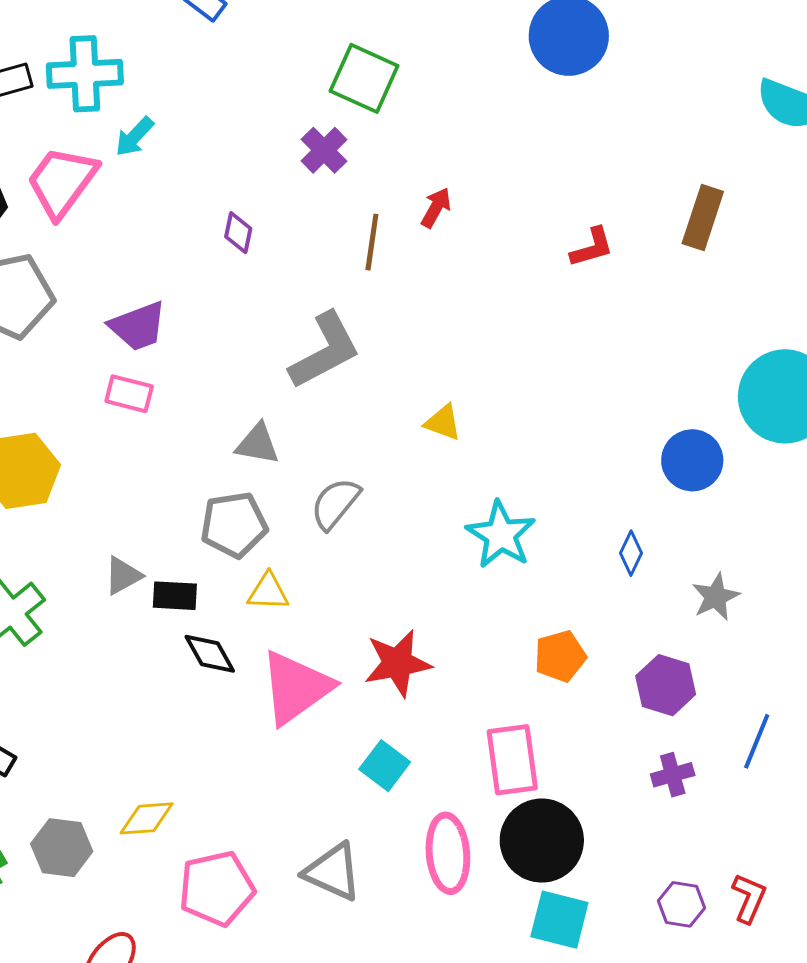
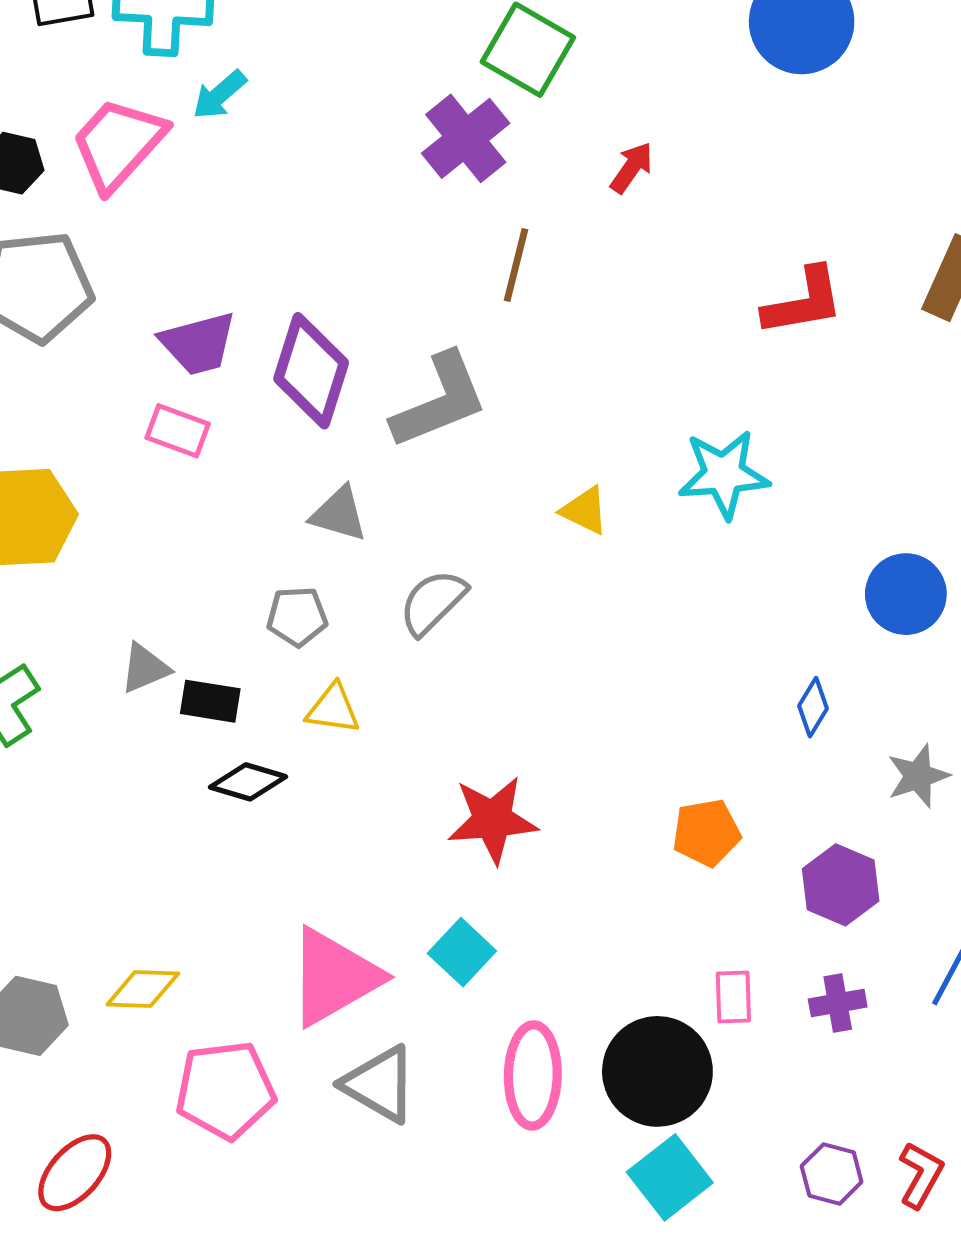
purple cross: (324, 150) -> (466, 138), size x1.4
red arrow: (436, 208) -> (632, 168), moved
purple diamond: (238, 233) -> (311, 371), moved, size x2.0
red L-shape: (592, 247) -> (803, 302), size x1.4
gray pentagon: (234, 525) -> (297, 617), size x0.7
cyan star: (501, 535) -> (724, 474), moved, turned 30
black diamond: (210, 654) -> (248, 782), turned -50
pink triangle: (296, 688) -> (334, 977), moved
pink rectangle: (512, 760) -> (733, 997), moved, size x0.6
cyan square: (559, 920) -> (670, 1177), turned 32

